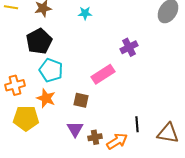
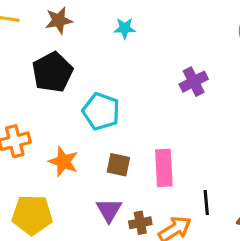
cyan pentagon: (51, 70) -> (101, 111), moved
pink rectangle: (103, 74) -> (164, 168), moved, turned -60
yellow pentagon: (26, 118) -> (32, 215), moved

